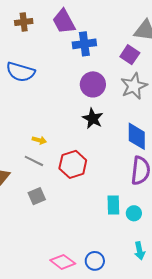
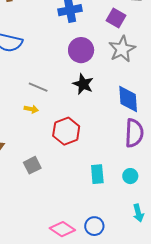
gray line: (34, 161) -> (38, 87), moved
cyan rectangle: (113, 205) -> (97, 174), moved

